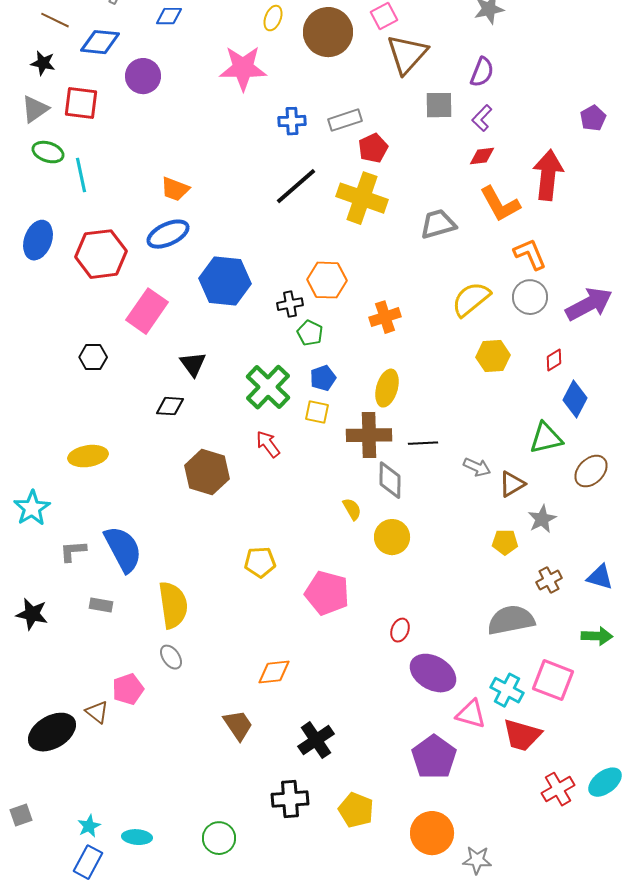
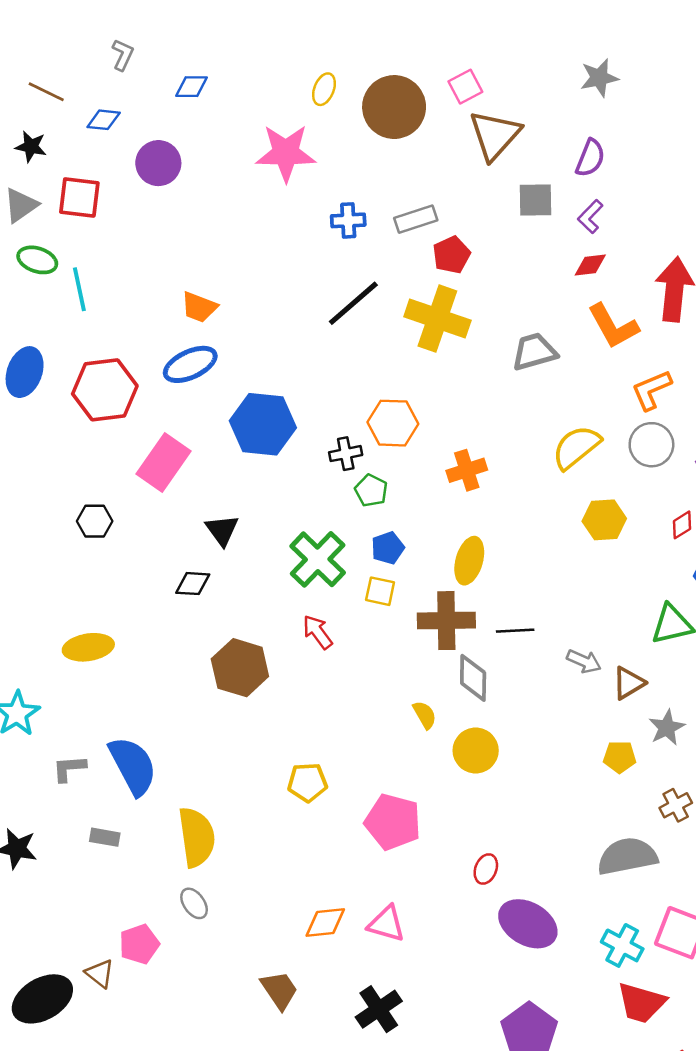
blue diamond: (100, 42) -> (104, 120), size x0.7
orange L-shape: (530, 254) -> (651, 390), turned -90
pink triangle: (471, 714) -> (386, 924), moved

